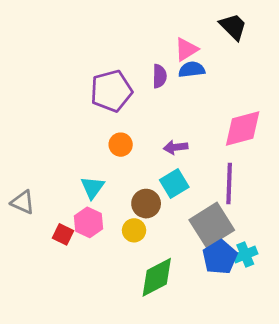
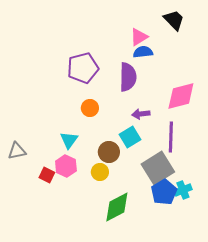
purple semicircle: (159, 76) -> (128, 77), moved, size x1.6
purple arrow: (176, 147) -> (141, 114), moved
gray triangle: (23, 202) -> (17, 151), turned -36

